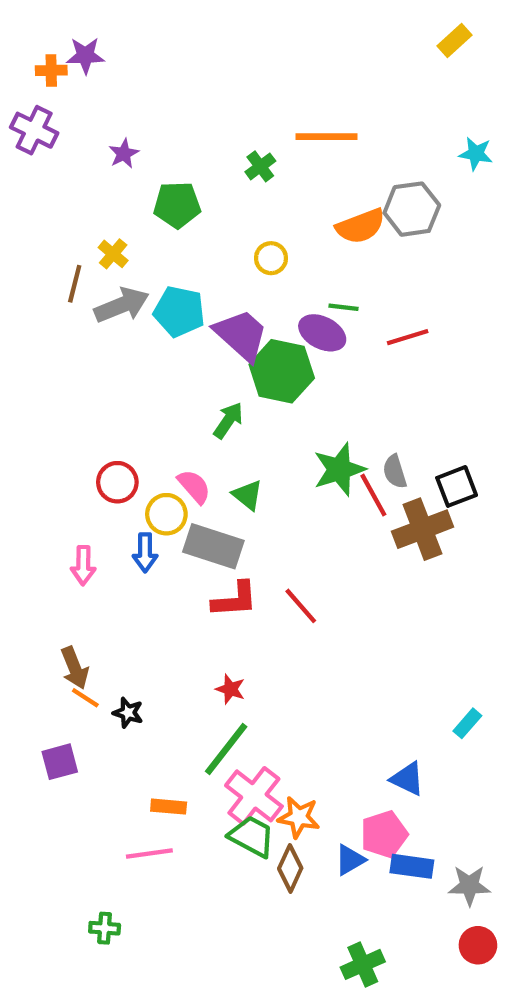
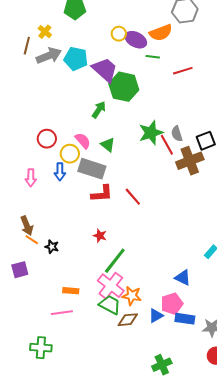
orange semicircle: (361, 226) -> (161, 33), moved
purple ellipse: (322, 333) -> (136, 40), moved
green line: (226, 749) -> (115, 261), moved
brown diamond: (290, 868) -> (128, 320), turned 60
green cross: (105, 928) -> (41, 348), size x1.5

